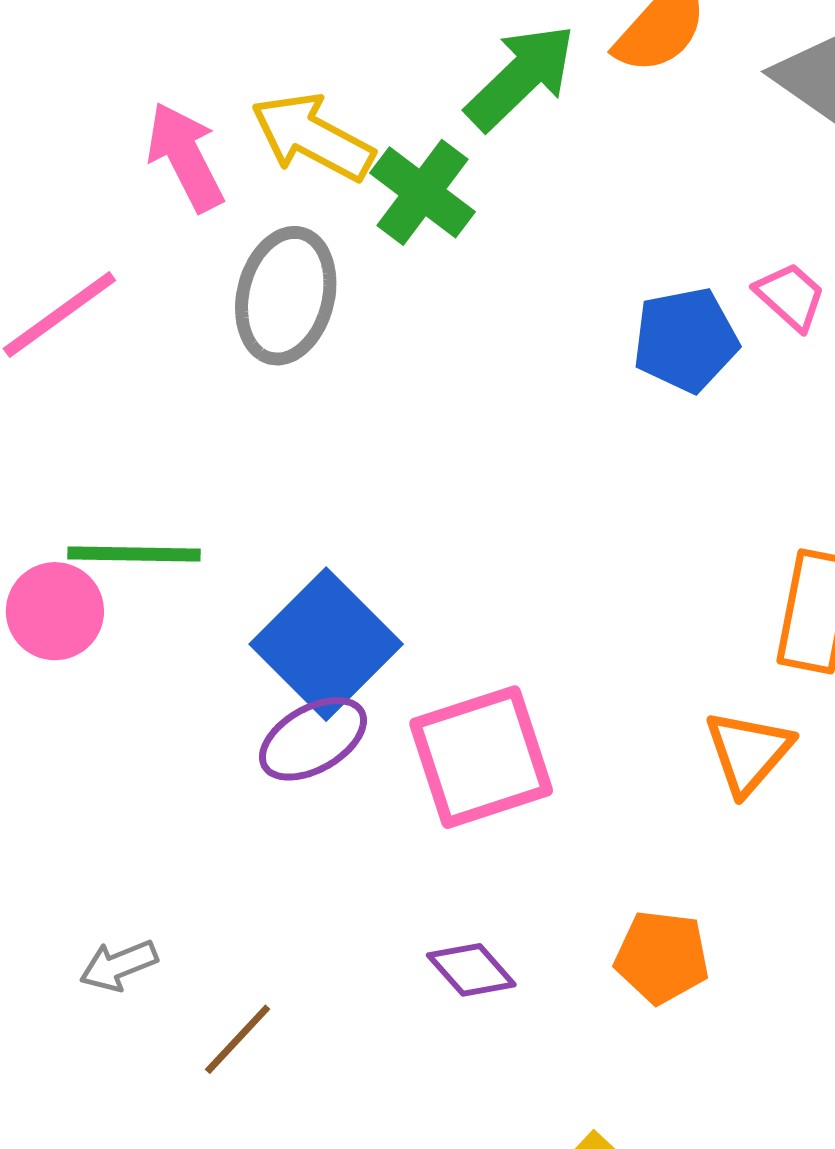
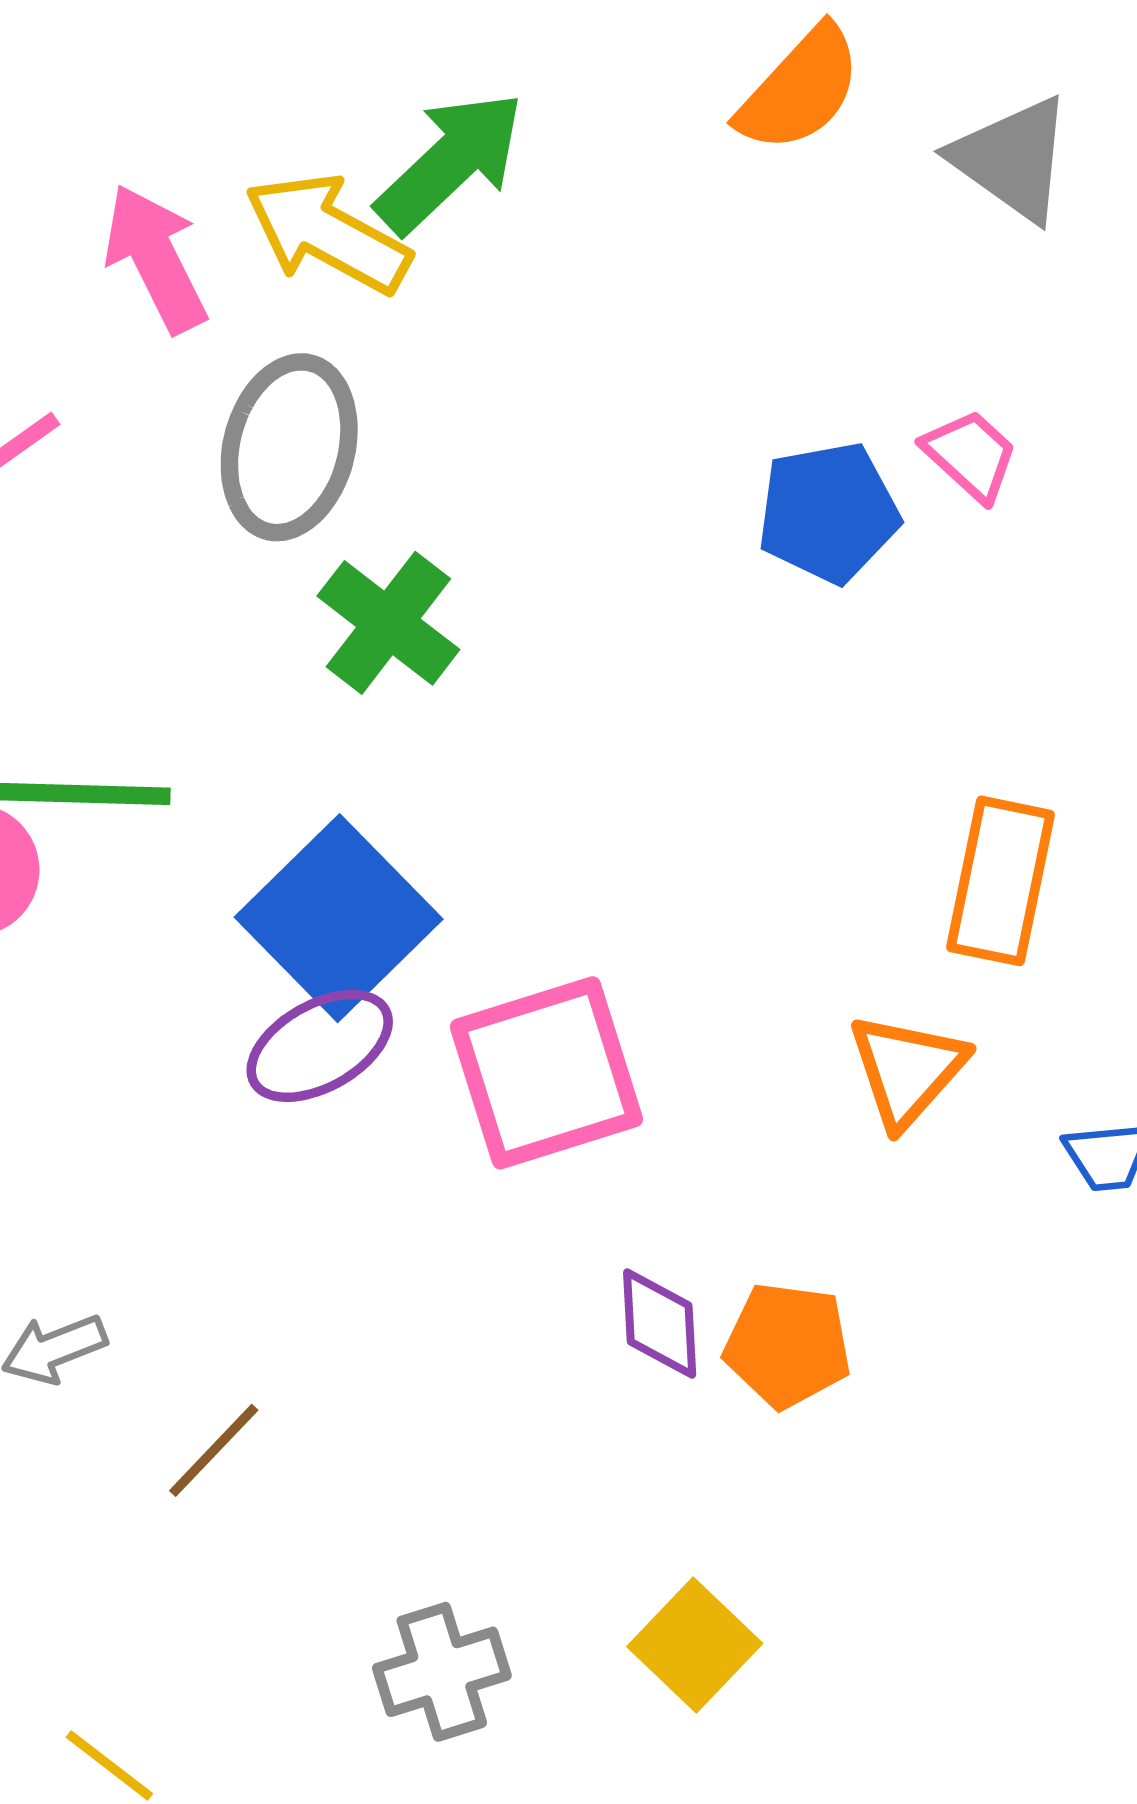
green arrow: (521, 77) -> (450, 162), moved
green cross: (423, 192) -> (388, 623), moved
purple diamond: (471, 970) -> (660, 1324), moved, turned 38

